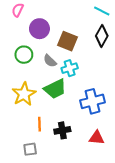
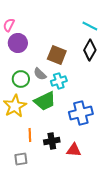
purple circle: (39, 29) -> (18, 43), moved
green circle: (24, 55) -> (21, 79), moved
red triangle: (97, 138) -> (74, 150), moved

